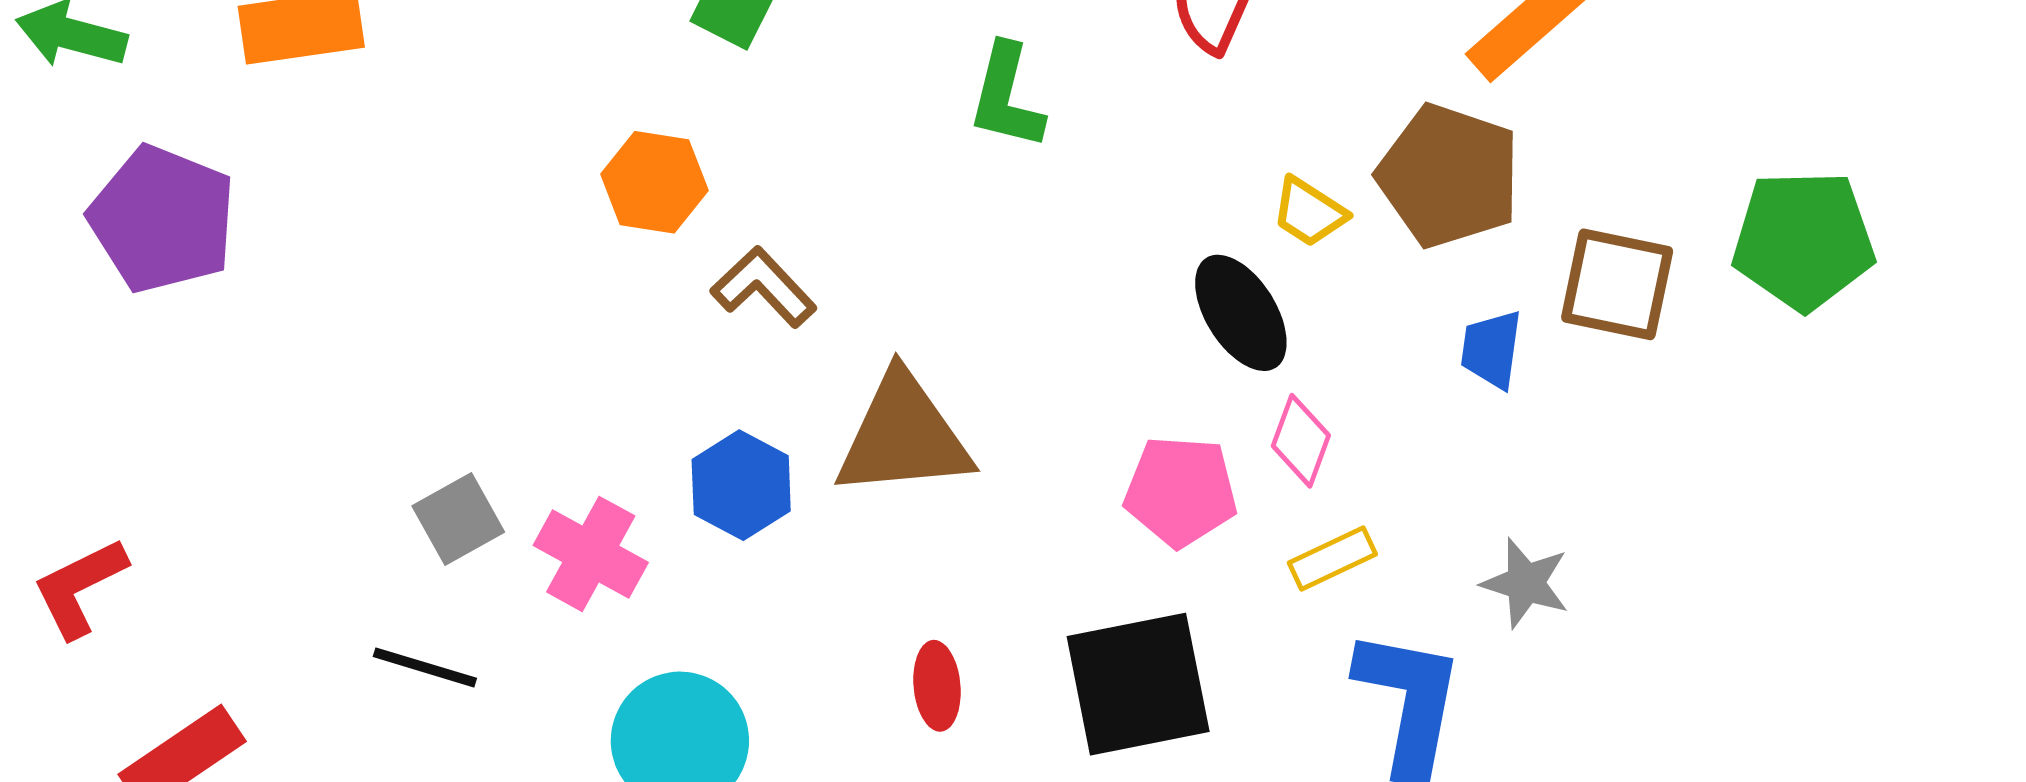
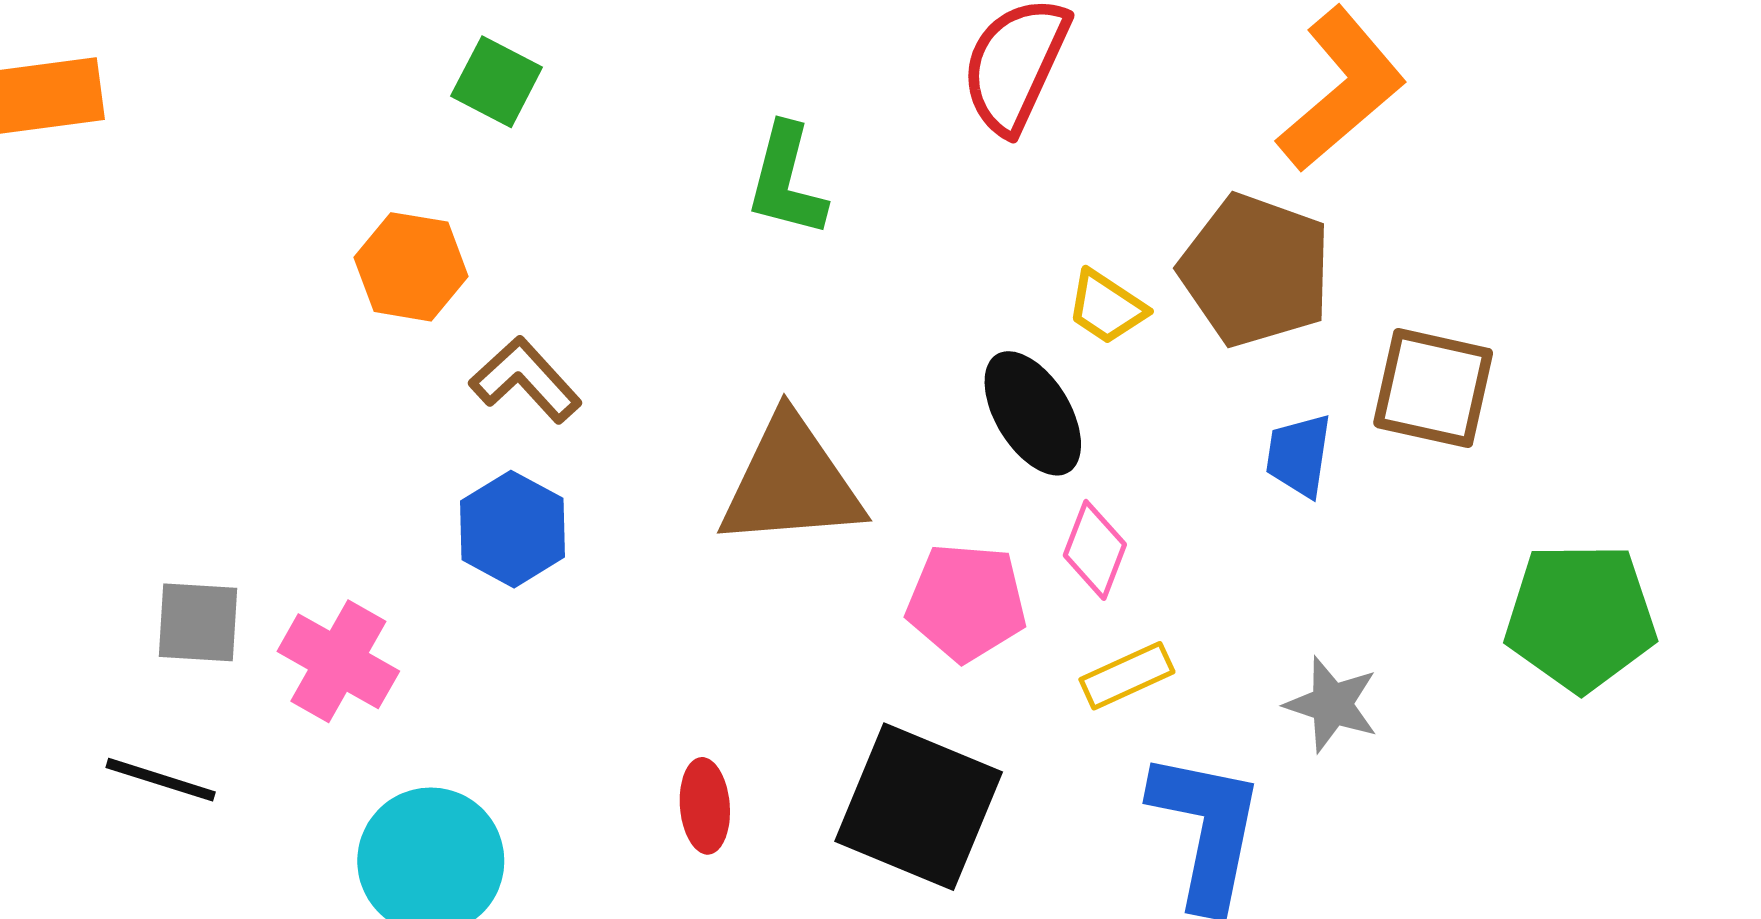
green pentagon: (1804, 240) -> (1581, 617), moved
brown triangle: (903, 436) -> (791, 482), moved
blue hexagon: (741, 485) -> (513, 529), moved
gray square: (458, 519) -> (198, 622), turned 32
black square: (1138, 684) -> (919, 807), turned 33

